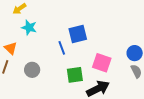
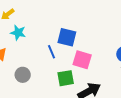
blue square: (78, 34) -> (67, 37), turned 30
pink square: (102, 63) -> (82, 60), moved

